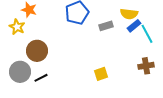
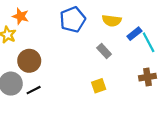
yellow semicircle: (129, 14) -> (112, 21), moved
gray rectangle: (106, 26) -> (104, 51), moved, turned 64

